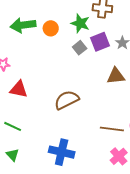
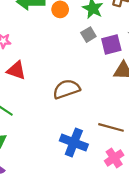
purple square: (100, 42) -> (111, 44), moved
blue cross: (62, 152) -> (74, 143), moved

